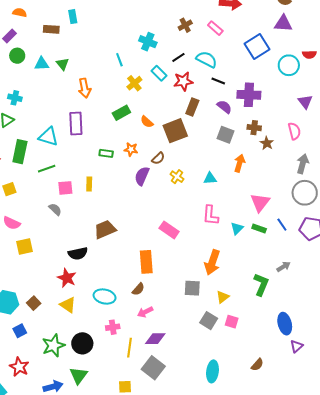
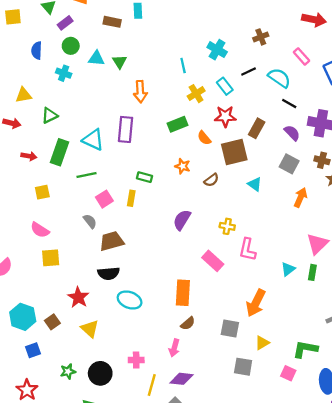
pink rectangle: (215, 28) -> (301, 56), moved
red star: (183, 81) -> (225, 116), moved
cyan cross: (15, 98) -> (64, 73), moved
green rectangle: (106, 153) -> (145, 177), moved
purple semicircle: (142, 176) -> (182, 220), moved
yellow cross: (177, 177) -> (227, 226), moved, turned -32
cyan triangle: (210, 178) -> (255, 184), moved, turned 32
pink square: (65, 188) -> (104, 199), turned -35
pink L-shape: (211, 215) -> (247, 250), moved
brown trapezoid: (105, 229) -> (112, 241), moved
green rectangle: (259, 229) -> (312, 272), turned 72
red star: (67, 278) -> (78, 297), moved
green L-shape: (261, 284) -> (305, 349), moved, turned -110
brown semicircle: (138, 289) -> (188, 323), moved
cyan ellipse: (105, 297) -> (130, 300), moved
pink arrow: (145, 312) -> (174, 348), turned -56
gray square: (209, 321) -> (243, 367), turned -30
pink square: (232, 322) -> (288, 373), moved
green star: (53, 346) -> (68, 371), size x0.6

